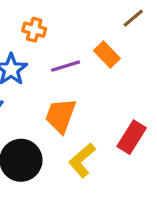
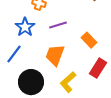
orange rectangle: (107, 55) -> (89, 40), moved

